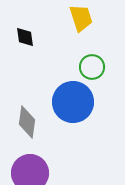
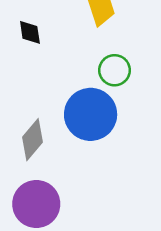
gray diamond: (27, 122) -> (32, 140), turned 32

